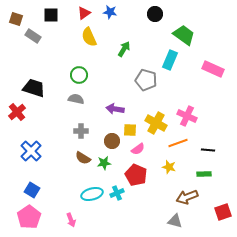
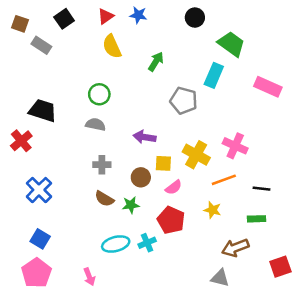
black square: (51, 15) -> (64, 19), turned -35

